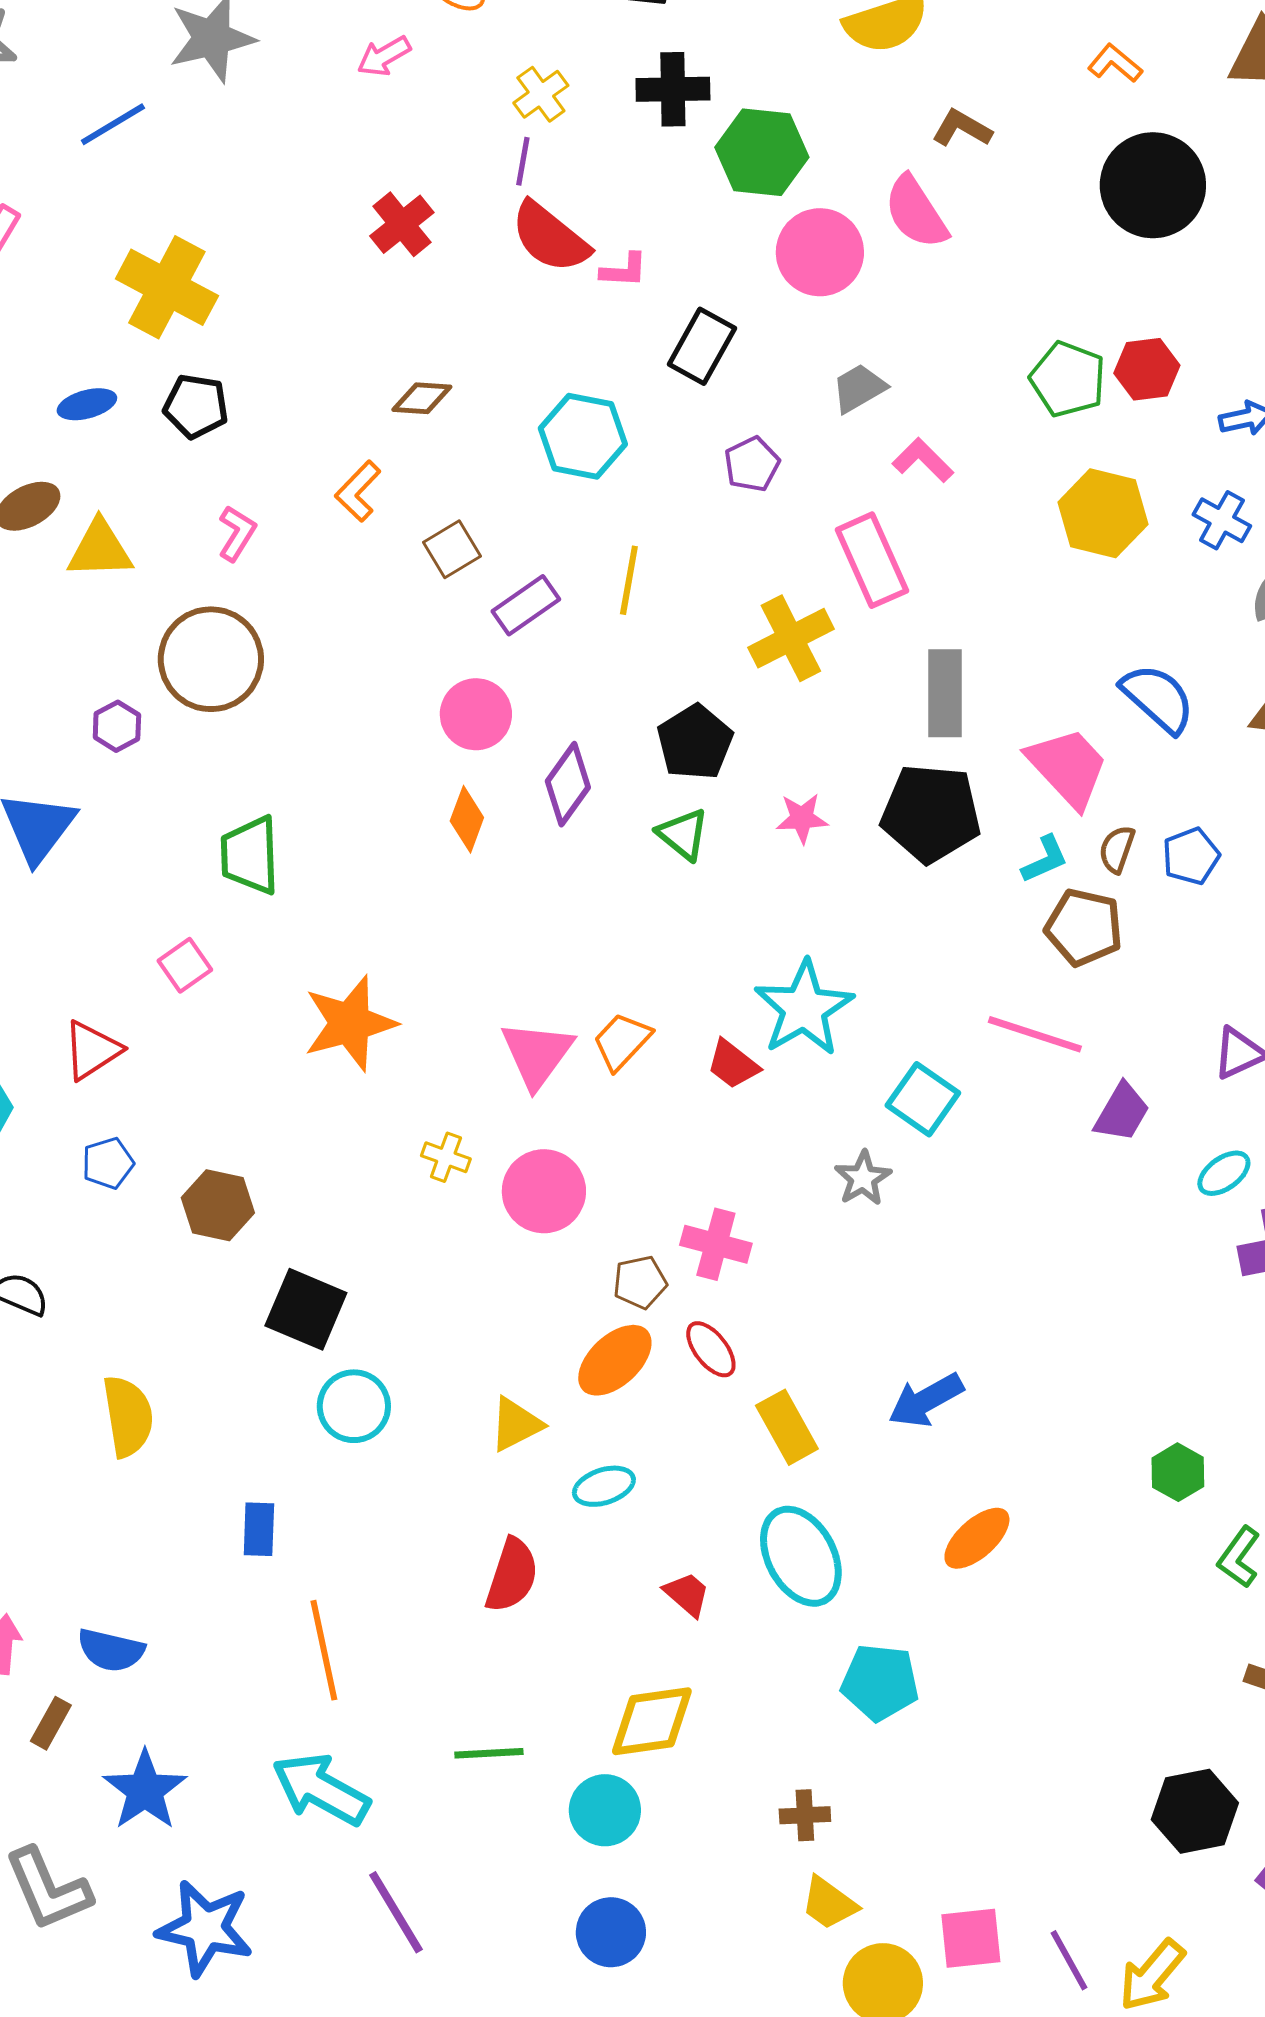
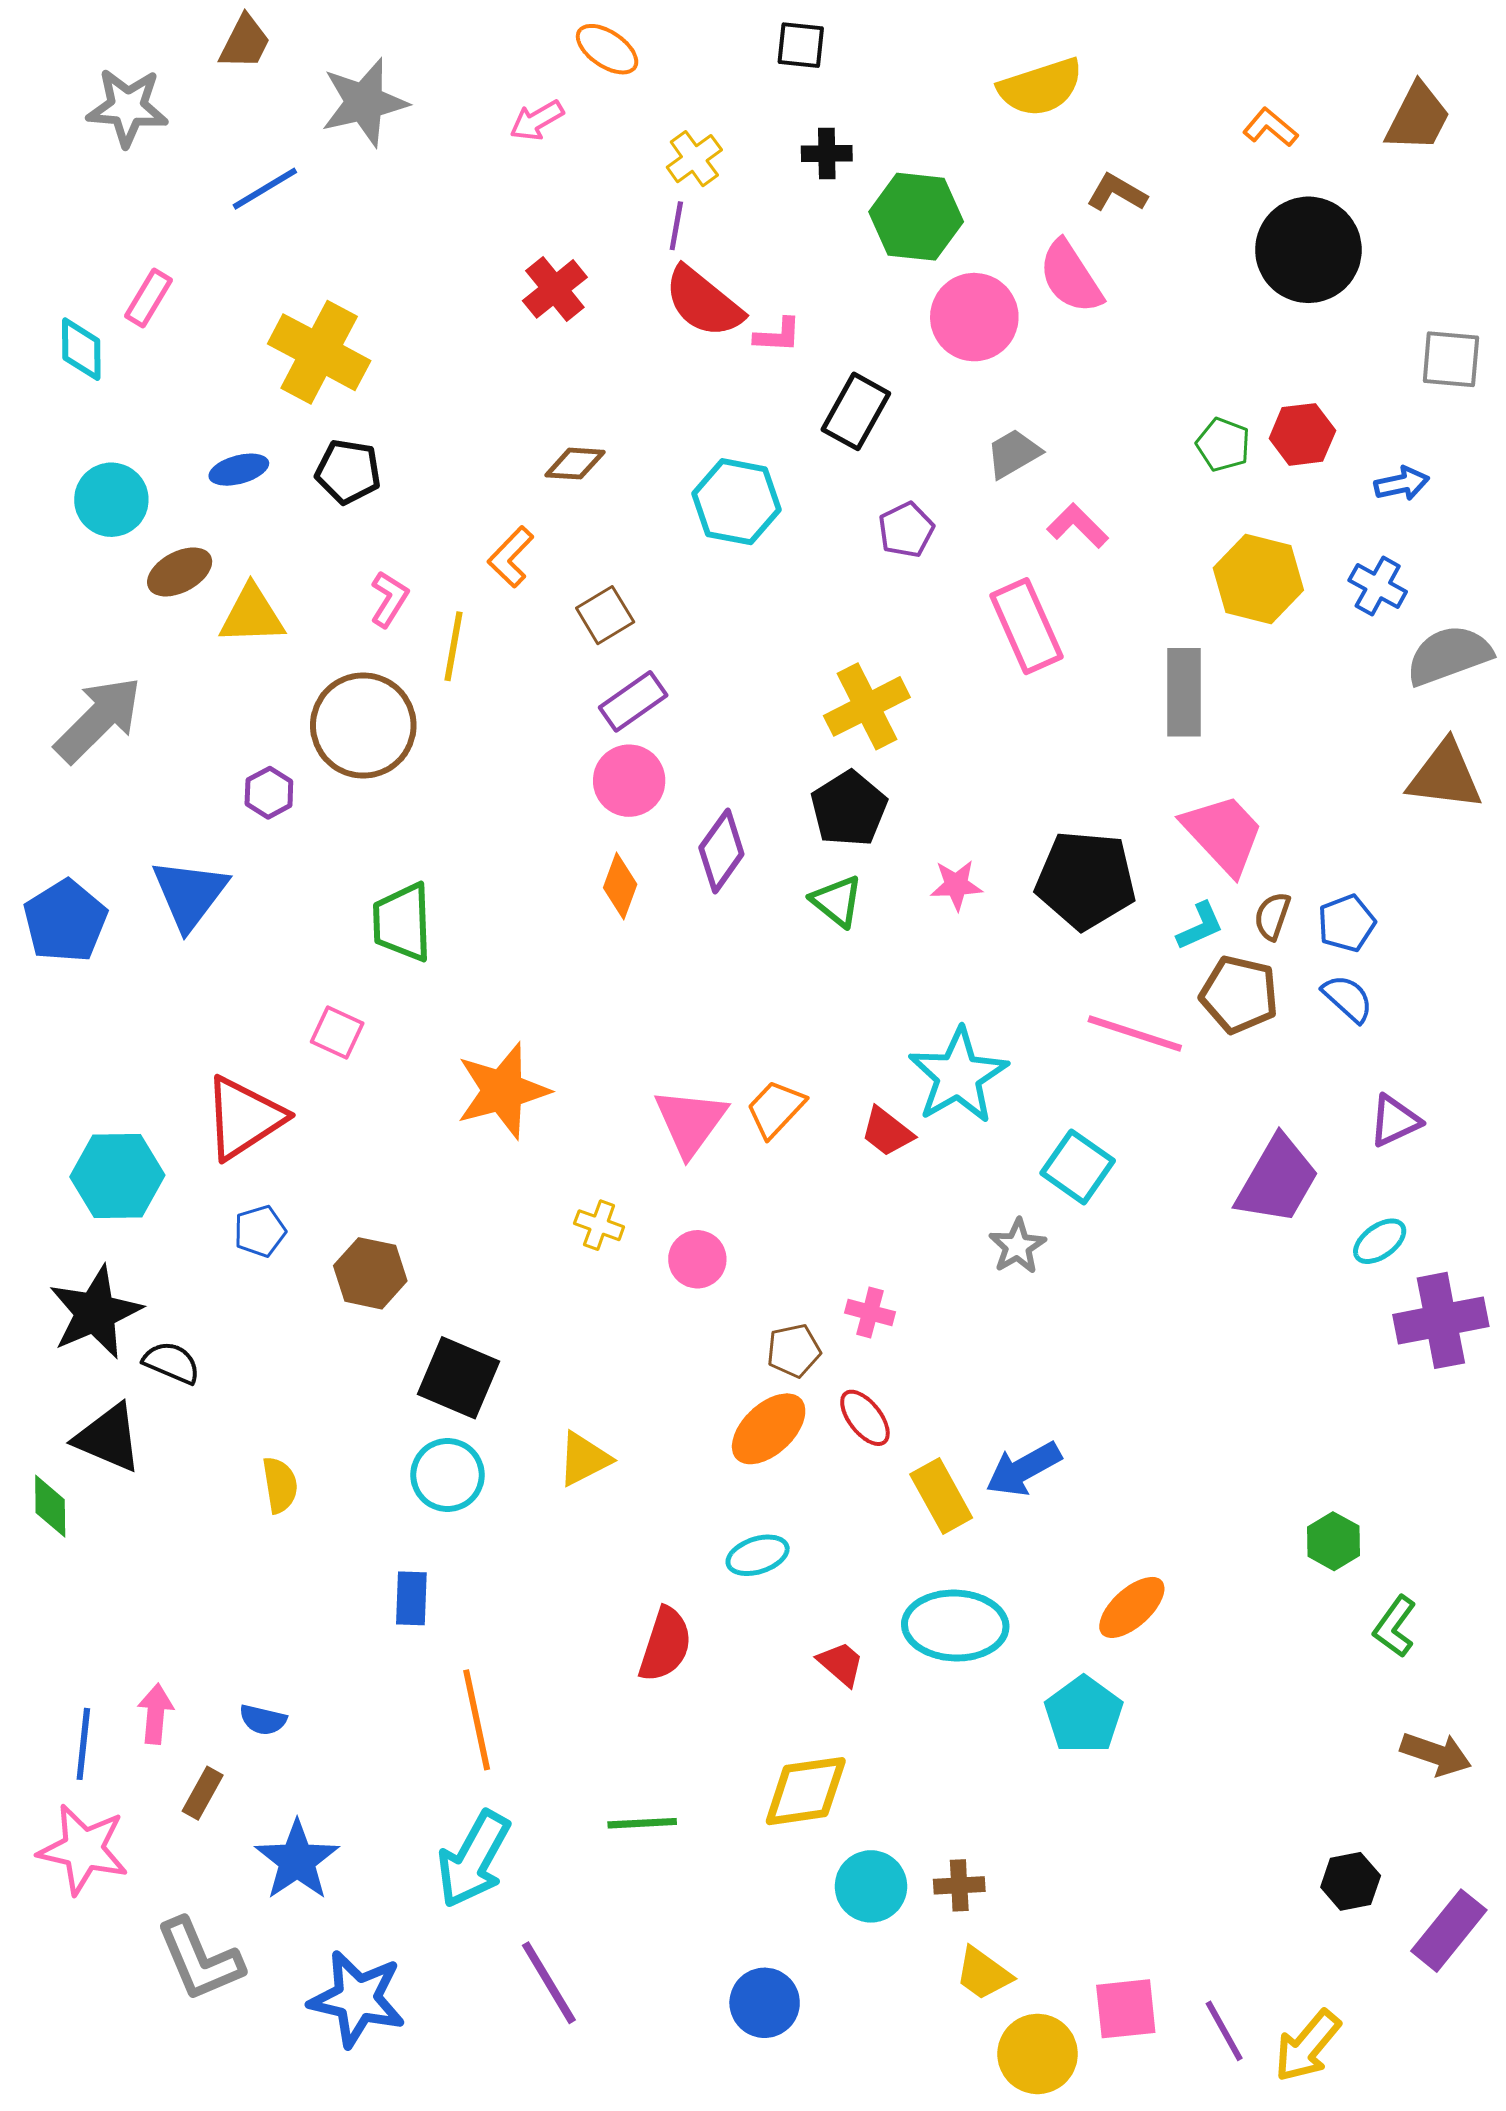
black cross: (673, 89) -> (827, 154), size x0.7
green pentagon: (1068, 379) -> (1223, 445), size x0.7
yellow line: (629, 580) -> (454, 646), moved
purple rectangle: (526, 605) -> (633, 701), moved
yellow cross: (791, 638) -> (867, 706), moved
gray rectangle: (945, 693) -> (1184, 692), moved
blue semicircle: (1158, 698) -> (1348, 998), moved, size x0.7
pink square: (185, 965) -> (337, 1033), turned -30
pink line: (1035, 1034) -> (1135, 1034), moved
red triangle: (92, 1050) -> (244, 1118), size x1.4
purple trapezoid: (1122, 1112) -> (1277, 1180), size x1.5
pink circle: (544, 1191) -> (697, 1259), size x0.7
pink cross: (716, 1244) -> (870, 1312), size x0.7
blue arrow: (926, 1400) -> (1023, 1469), moved
cyan circle: (354, 1406) -> (448, 1475), moved
yellow semicircle: (128, 1416) -> (280, 1485), size x0.7
yellow triangle: (516, 1424) -> (584, 1459), moved
cyan ellipse: (801, 1556) -> (955, 1626), turned -60
blue semicircle: (111, 1650) -> (263, 1720), size x0.7
cyan pentagon: (880, 1682) -> (1084, 1715), moved, turned 30
cyan arrow: (321, 1789) -> (474, 1859), turned -90
cyan circle: (605, 1810) -> (871, 1886), moved
black hexagon: (1195, 1811) -> (1351, 1881), size x0.7

